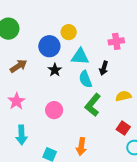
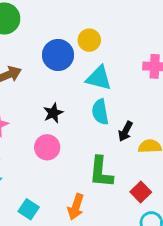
black arrow: (104, 68) -> (125, 131), moved
black star: (55, 70) -> (53, 113), moved
green L-shape: (93, 105) -> (101, 172), moved, turned -45

